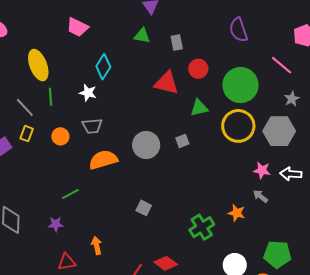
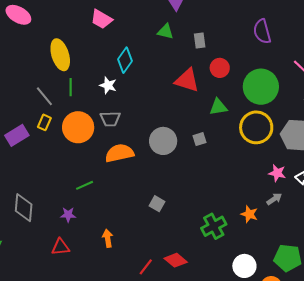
orange circle: (60, 136) -> (78, 127), size x1.8
gray arrow: (261, 196) -> (274, 199), turned 105
red triangle: (67, 262) -> (60, 247), moved

